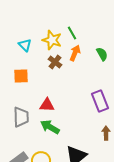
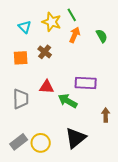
brown cross: (55, 62) -> (45, 52), moved
purple rectangle: (100, 101) -> (86, 83), moved, turned -65
green arrow: (50, 127) -> (68, 101), moved

